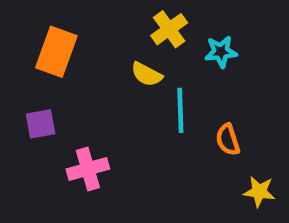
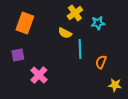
orange semicircle: (228, 140) -> (101, 62), turned 40
pink cross: (88, 169) -> (39, 75), turned -30

